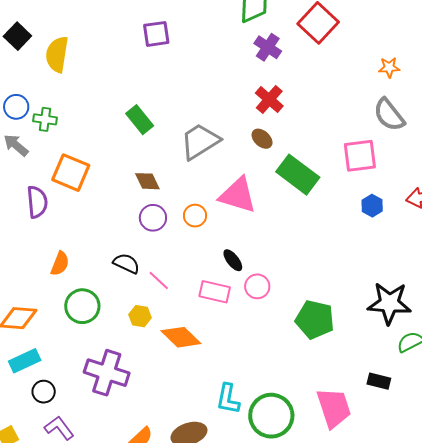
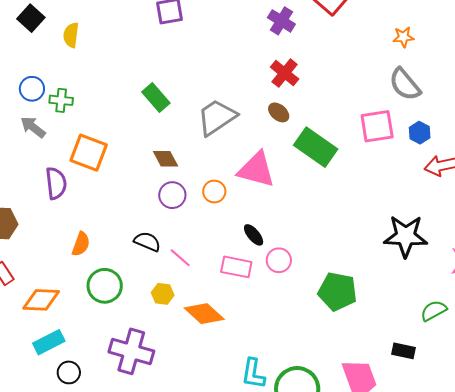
yellow semicircle: (57, 54) -> (71, 35), size x0.7
blue hexagon: (372, 206) -> (420, 133), moved
black star: (389, 303) -> (406, 236), moved

